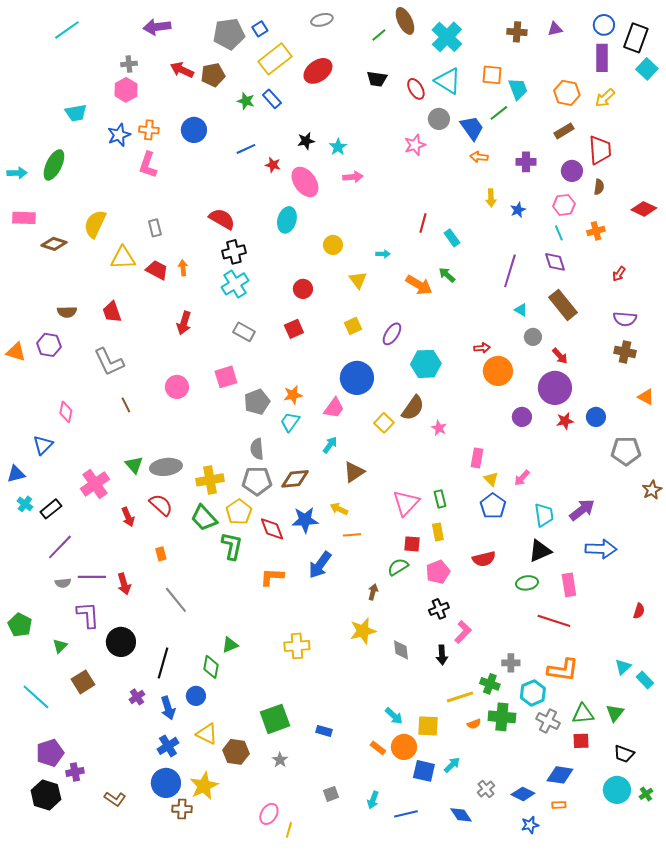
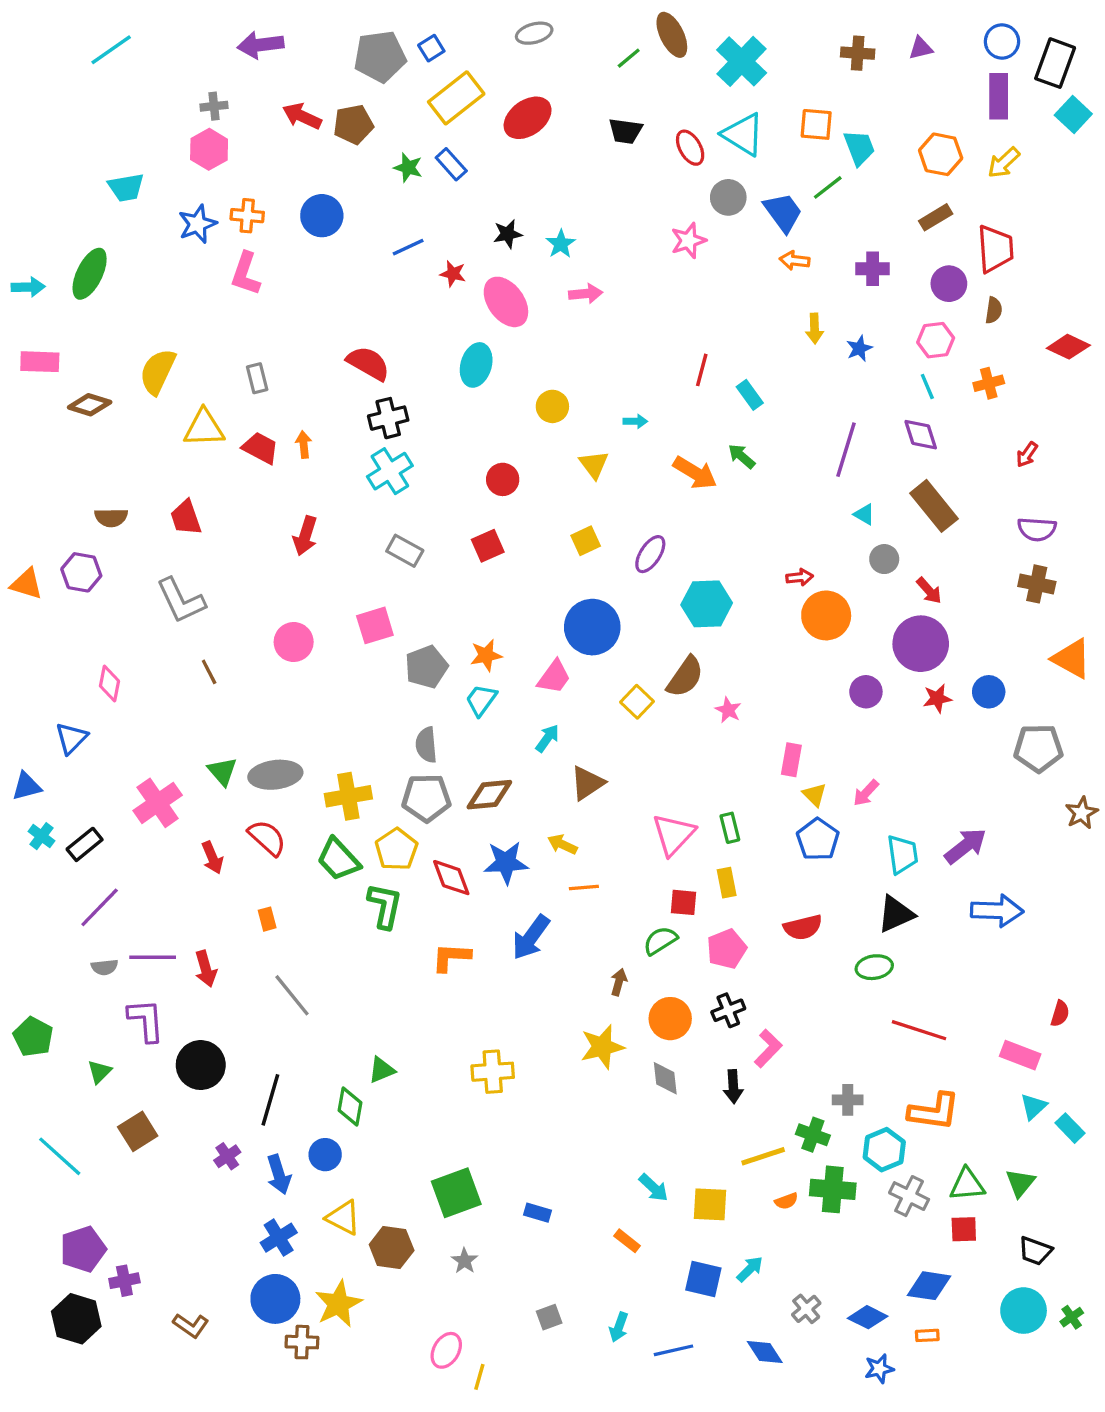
orange triangle: (646, 397) -> (1072, 659), size x1.5
pink rectangle: (569, 585) -> (1020, 1055), moved, turned -60
orange circle: (404, 747) -> (670, 1019), moved

